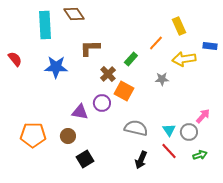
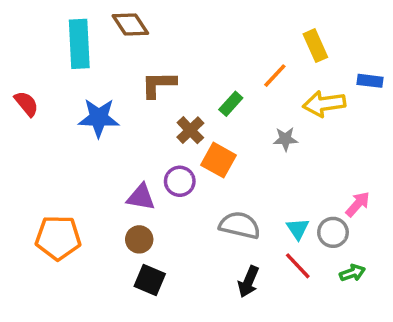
brown circle: (68, 136) -> (139, 239), moved
black square: (85, 159) -> (150, 280), turned -36

